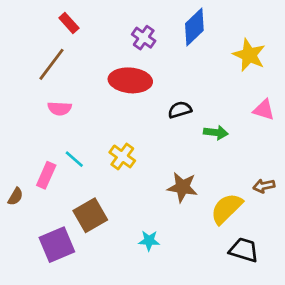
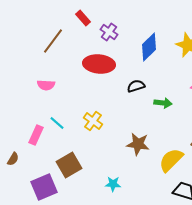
red rectangle: (69, 23) -> (83, 18), moved
blue diamond: (194, 27) -> (149, 47), moved
brown line: (52, 64) -> (53, 41), moved
brown semicircle: (15, 197) -> (13, 159), moved

